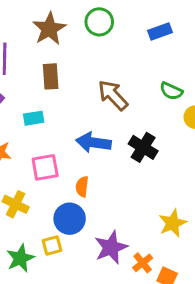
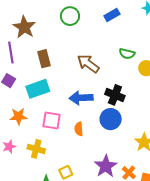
brown star: (49, 29) -> (24, 27), moved
cyan rectangle: (34, 118) -> (38, 89), size x1.6
pink square: (45, 167) -> (52, 121), turned 30
blue circle: (70, 219) -> (111, 119), moved

